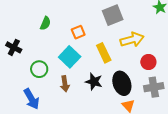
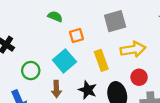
green semicircle: (45, 23) -> (55, 16), moved, turned -96
red circle: (148, 62) -> (139, 77), moved

